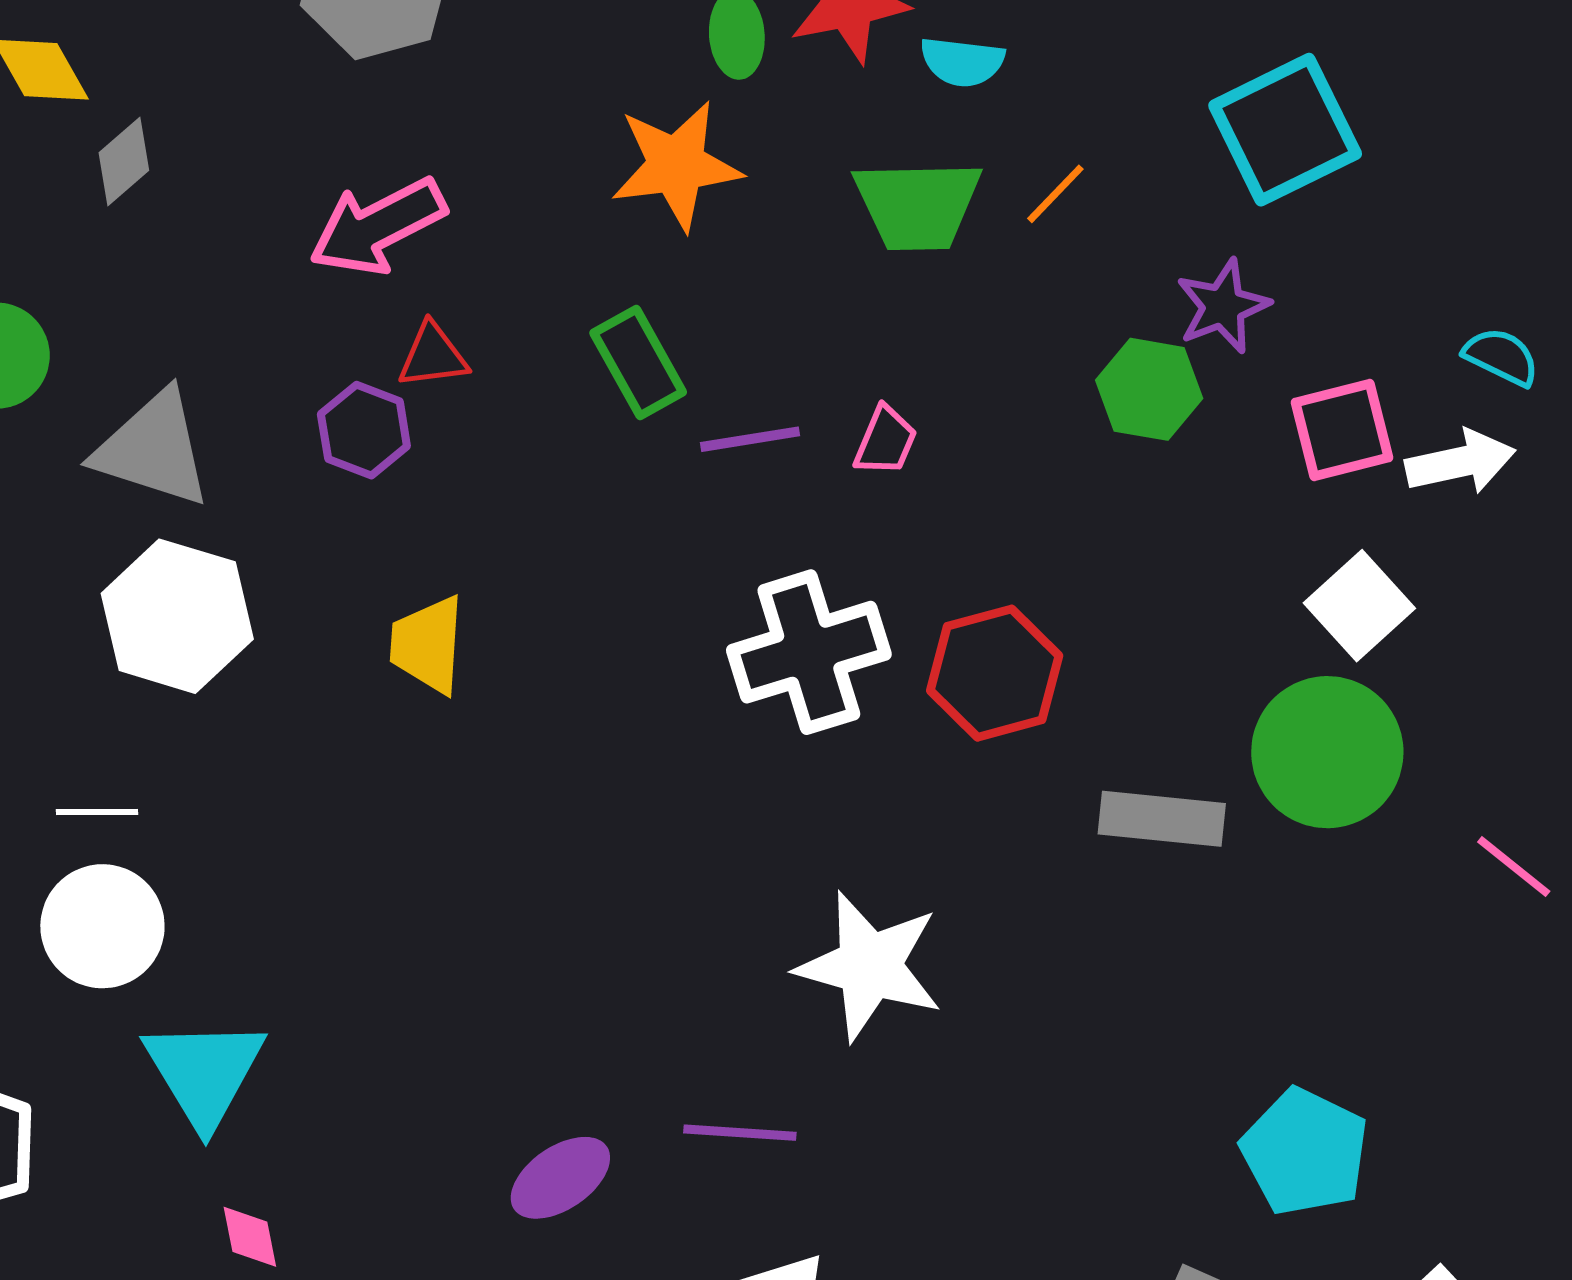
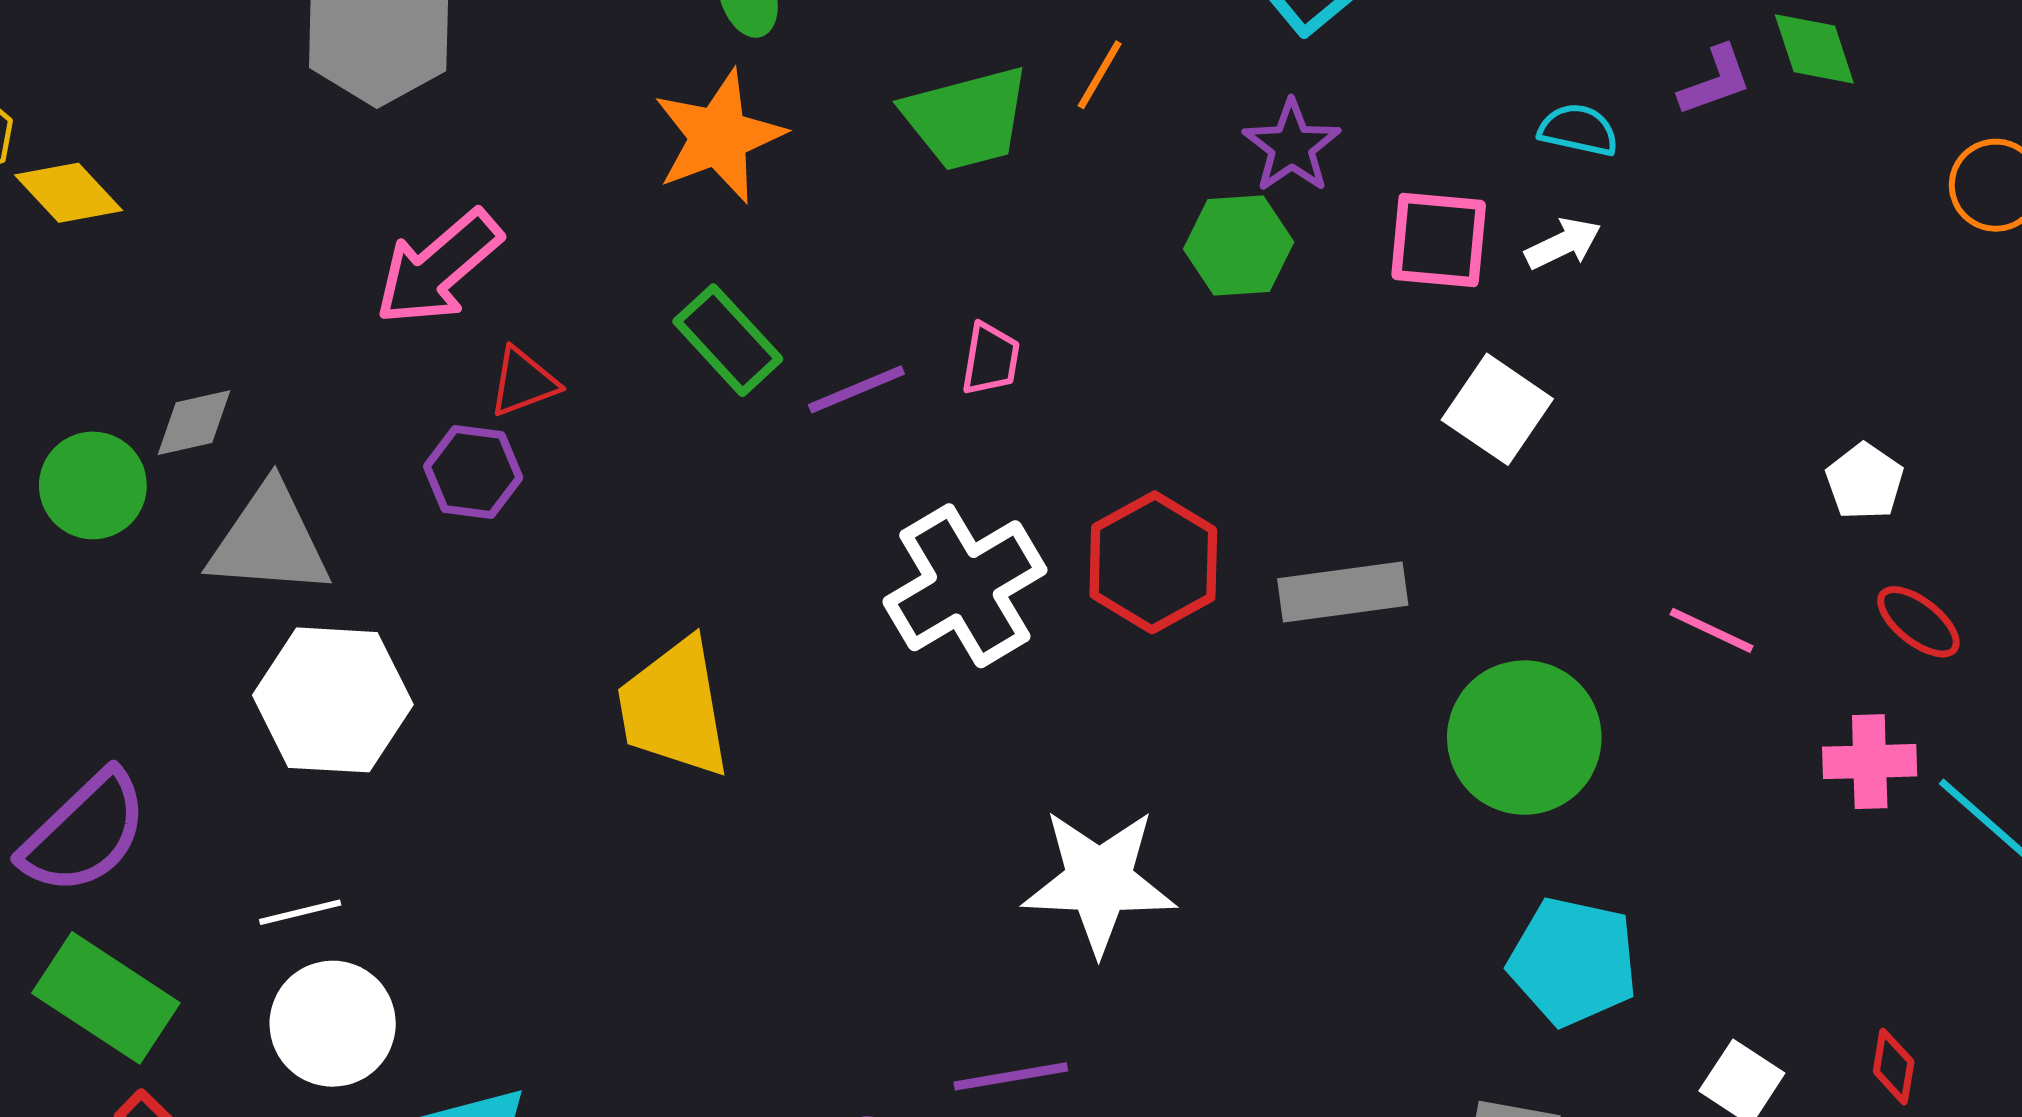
gray diamond: (124, 161) -> (194, 423), moved, turned 42
pink square: (1342, 430) -> (1439, 240), turned 33
white arrow: (1460, 462) -> (1563, 244), size x0.7
yellow trapezoid: (428, 645) -> (674, 708), moved, size x1.4
green circle: (1327, 752) -> (1524, 738), moved
gray rectangle: (1162, 819) -> (1343, 592), moved

